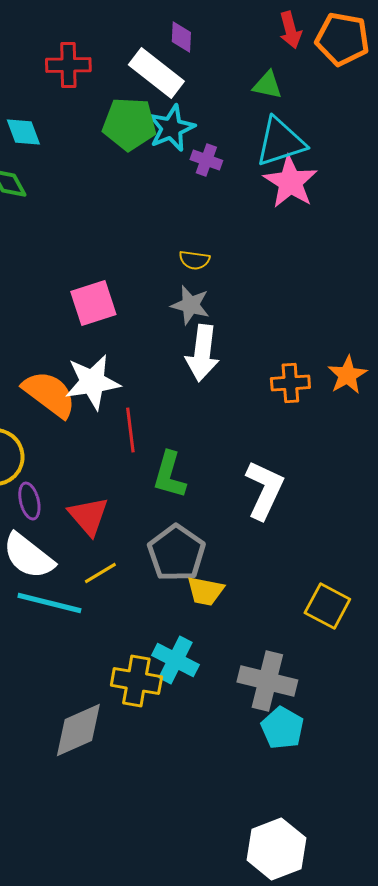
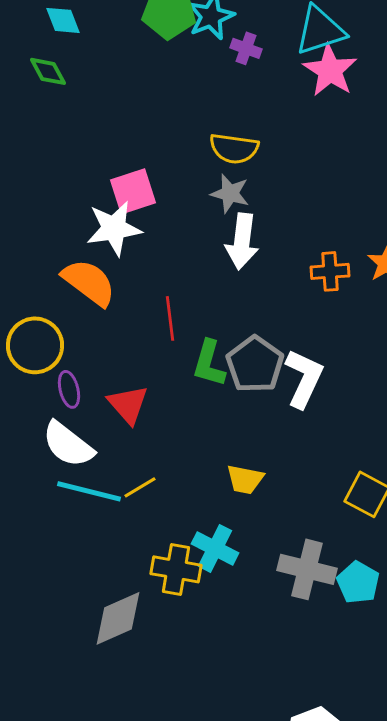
yellow semicircle: (194, 260) -> (234, 148), size x1.6
white star: (92, 382) -> (114, 228), moved
gray pentagon: (176, 553) -> (255, 364), moved
yellow line: (100, 573) -> (140, 487), moved
cyan pentagon: (282, 728) -> (358, 582), moved

